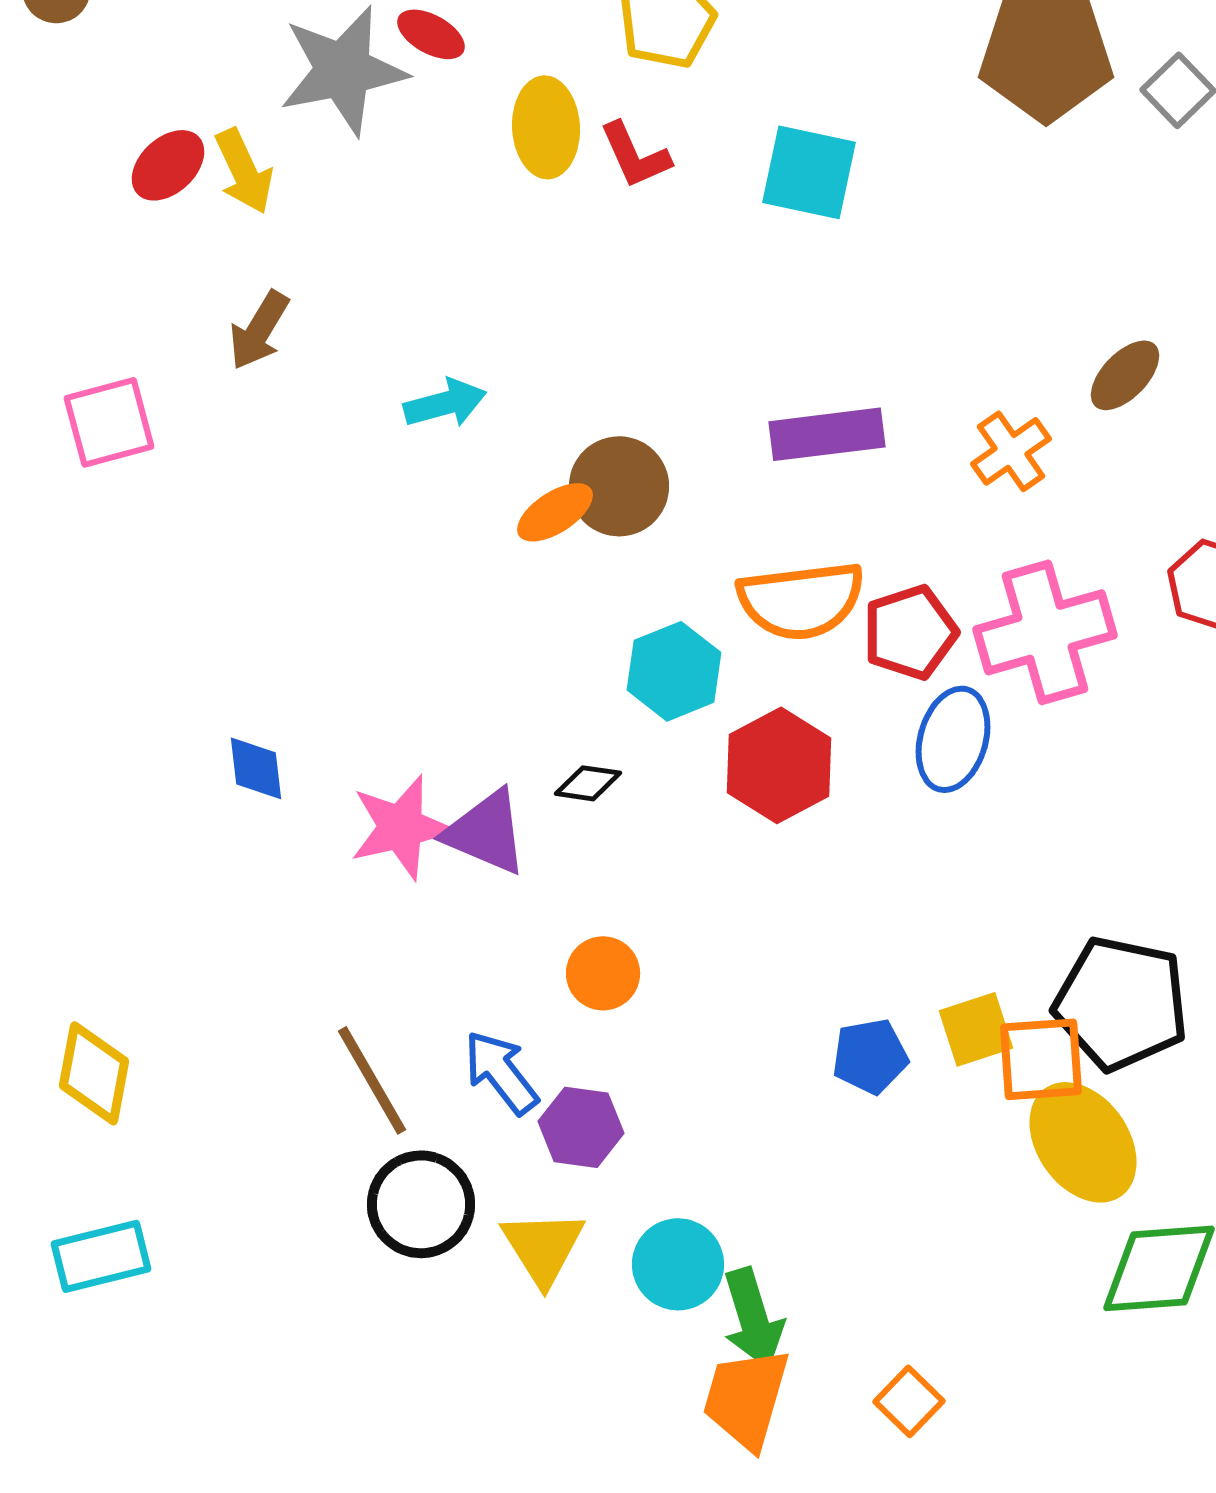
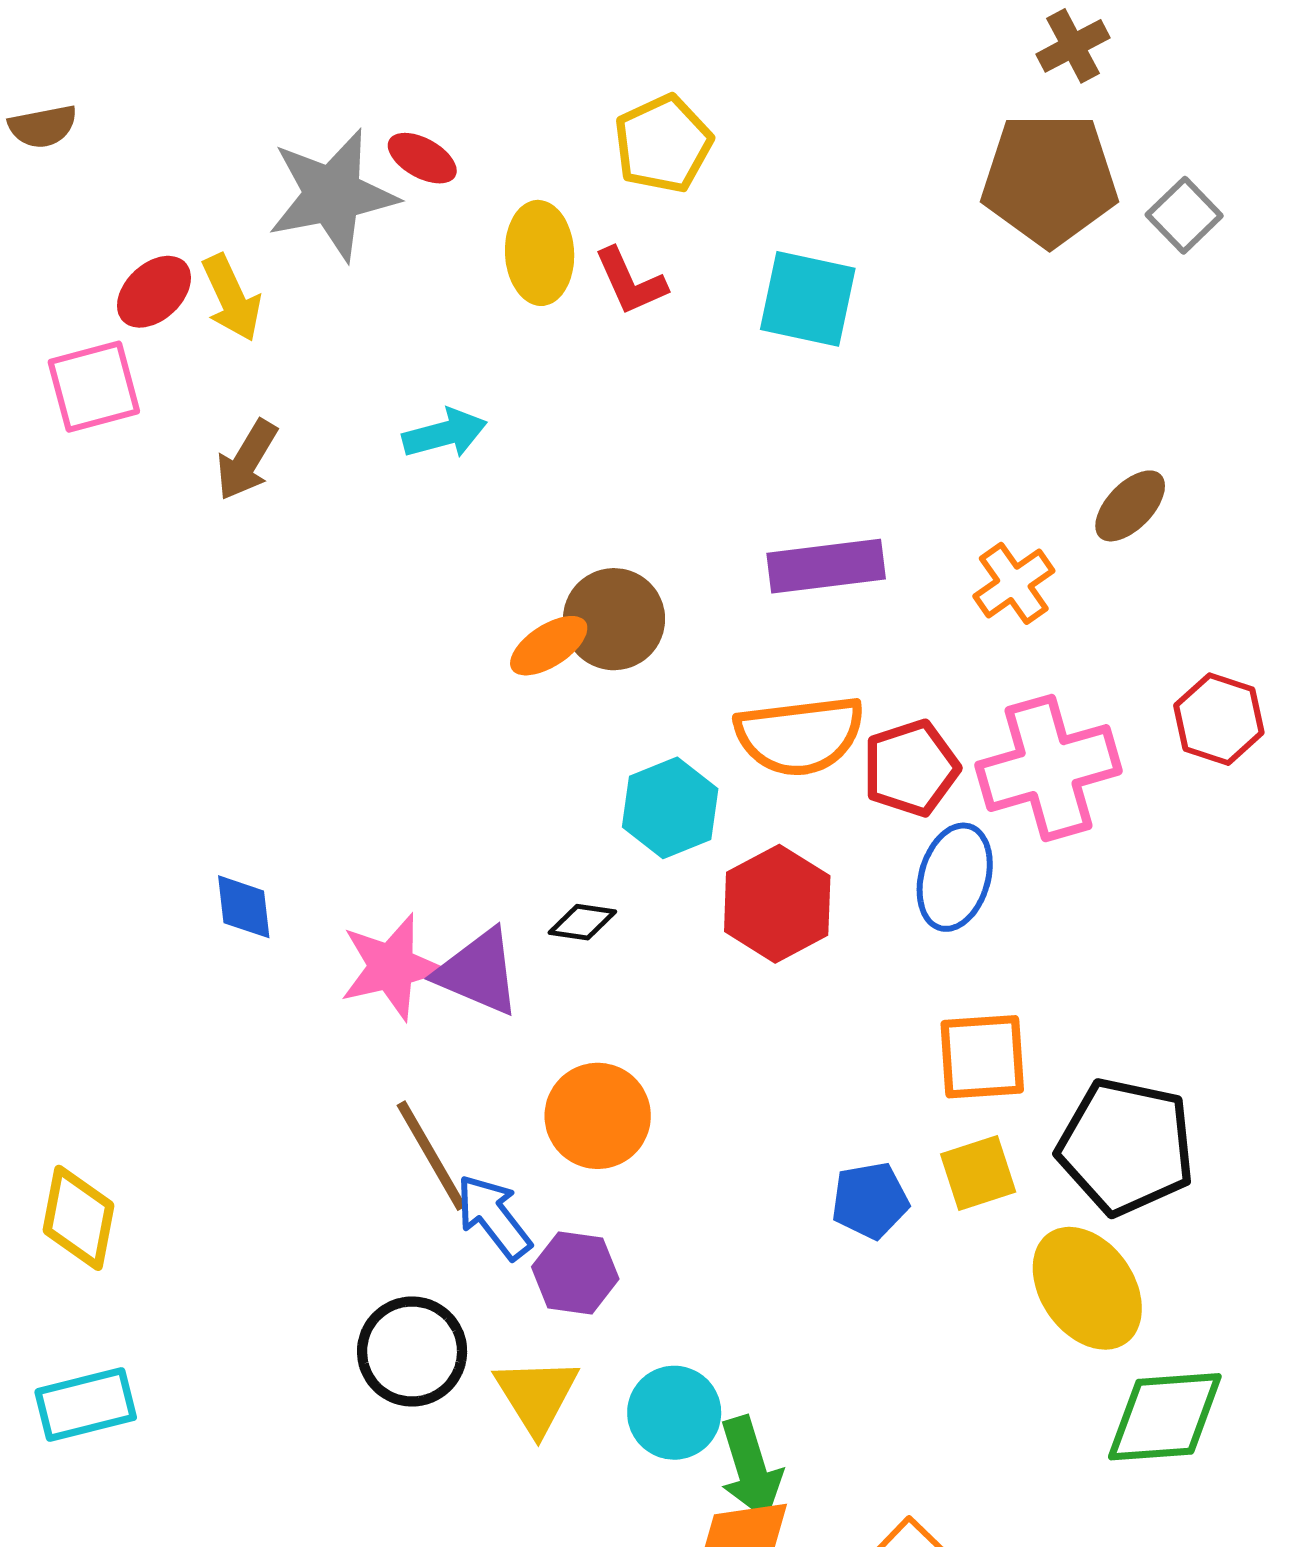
cyan arrow: (445, 403) -> (445, 434), moved
pink square: (109, 422) -> (94, 387), moved
orange circle: (603, 973) -> (598, 1116), size x1.4
orange square: (1041, 1059) -> (982, 1057), moved
brown line: (372, 1080) -> (431, 1156), moved

